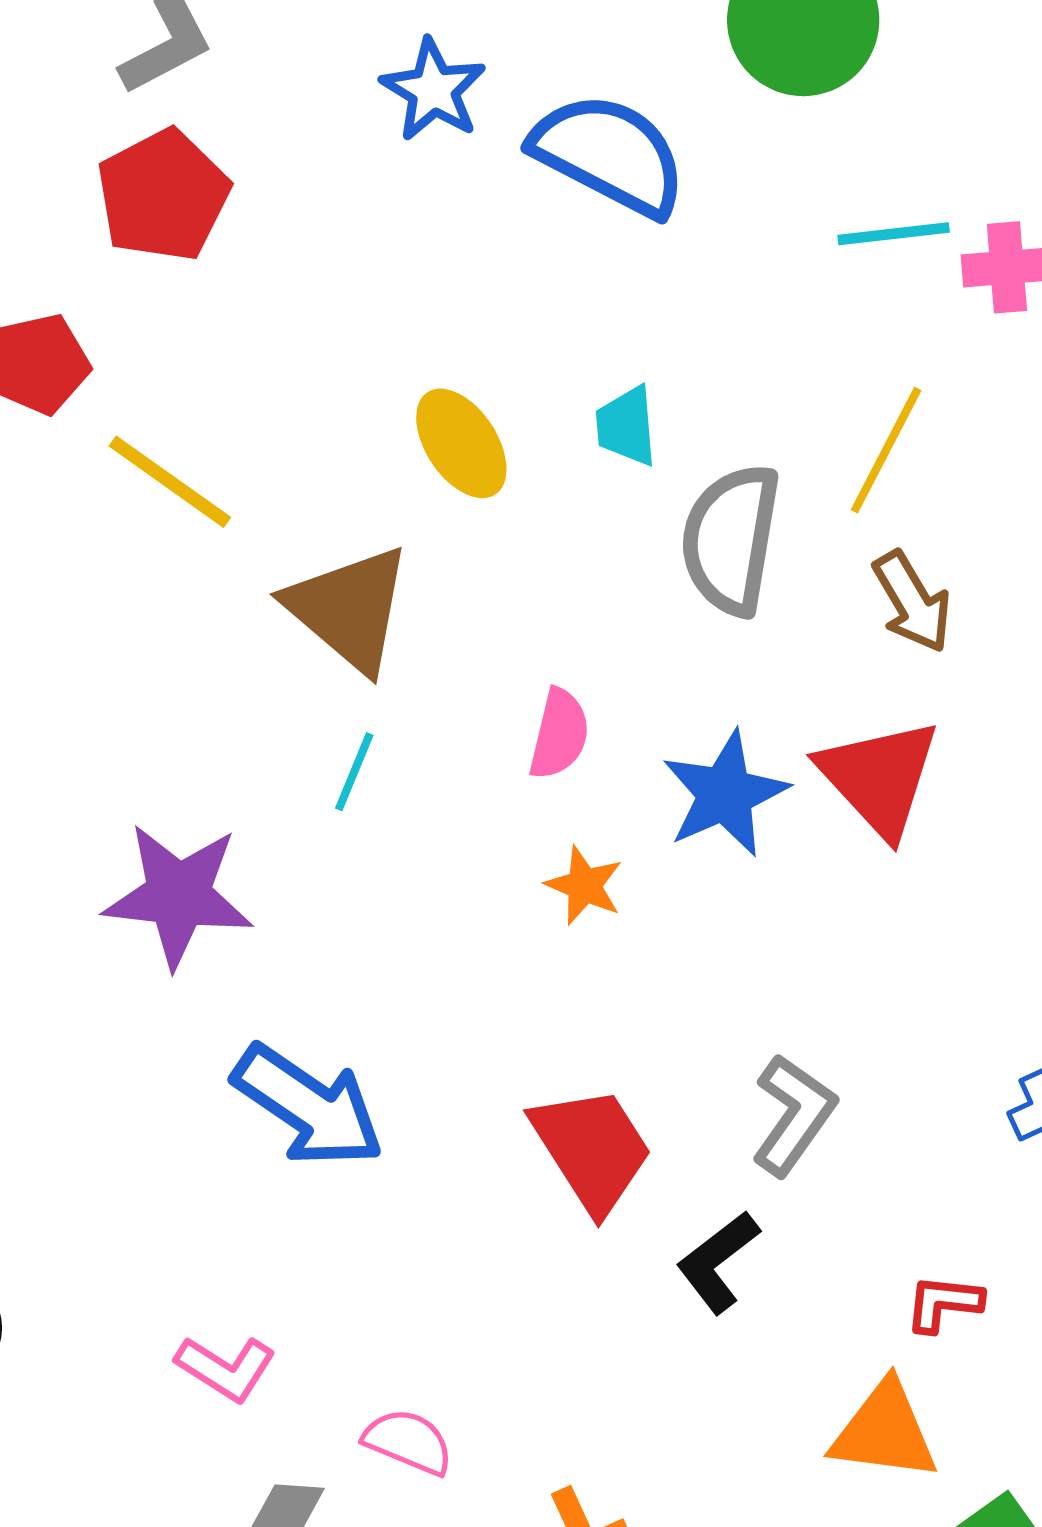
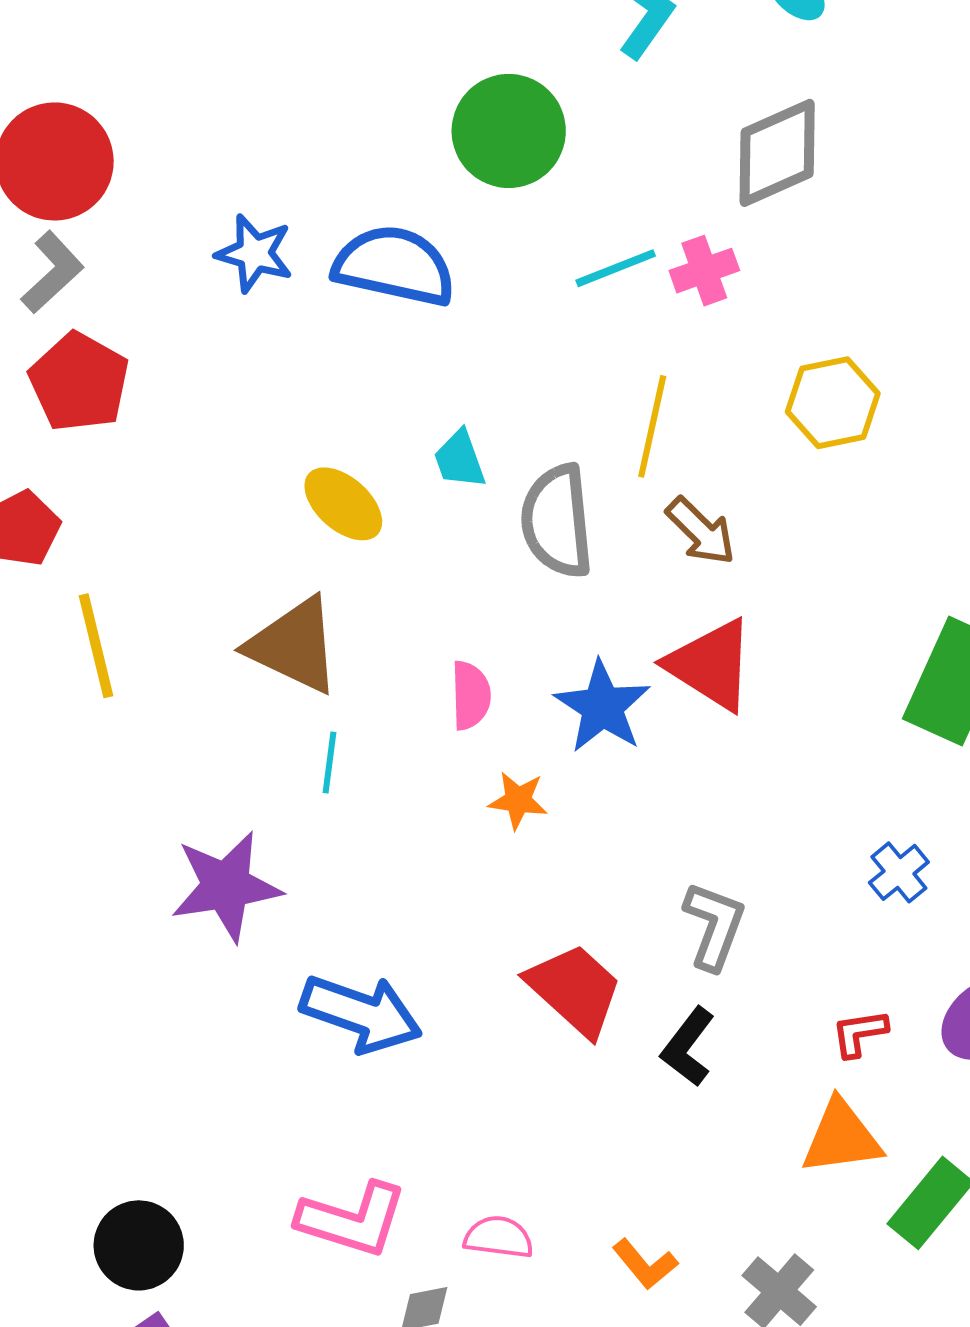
yellow line: (170, 482) -> (96, 646), moved, turned 56
pink L-shape: (226, 1368) -> (352, 1219), size x1.5

